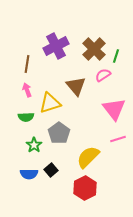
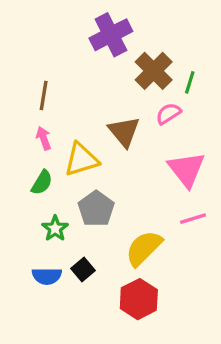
purple cross: (56, 46) -> (111, 35), moved
green semicircle: (26, 117) -> (42, 183), turned -56

